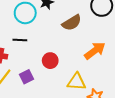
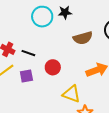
black line: (20, 40) -> (28, 53), moved

